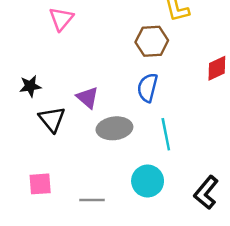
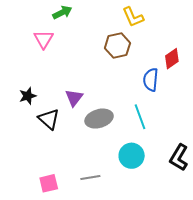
blue semicircle: (147, 88) -> (151, 80), moved
purple triangle: (87, 98) -> (74, 98), turned 36
pink square: (40, 184) -> (49, 183), moved

